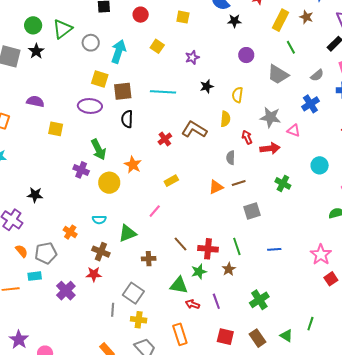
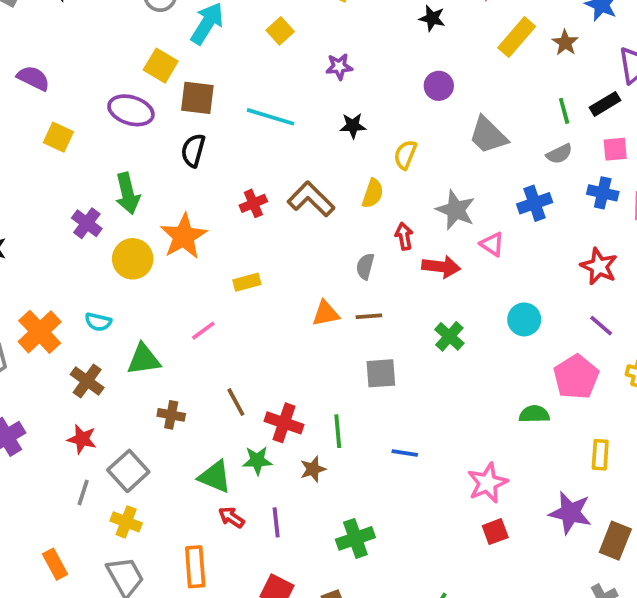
green line: (291, 47) -> (564, 111), moved
orange star: (133, 165) -> (184, 236), size x1.4
orange cross: (70, 232) -> (40, 332), size x1.6
red star: (94, 274) -> (82, 439), moved

